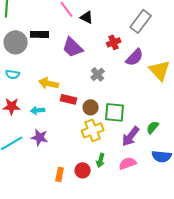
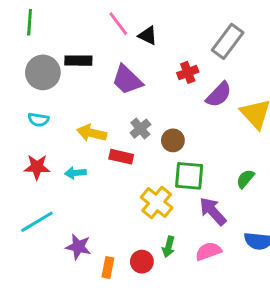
gray cross: (98, 74) -> (140, 129), moved
brown circle: (91, 107) -> (173, 140), moved
green semicircle: (153, 127) -> (245, 179), moved
yellow cross: (93, 130) -> (157, 202), turned -30
purple arrow: (131, 136) -> (213, 211), turned 100
purple star: (40, 137) -> (78, 247), moved

